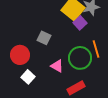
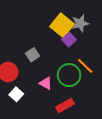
gray square: (44, 38) -> (33, 55), turned 32
orange line: (96, 49) -> (85, 66), turned -30

